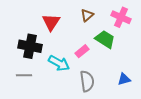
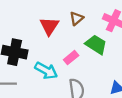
red triangle: (51, 22) -> (49, 26), moved

